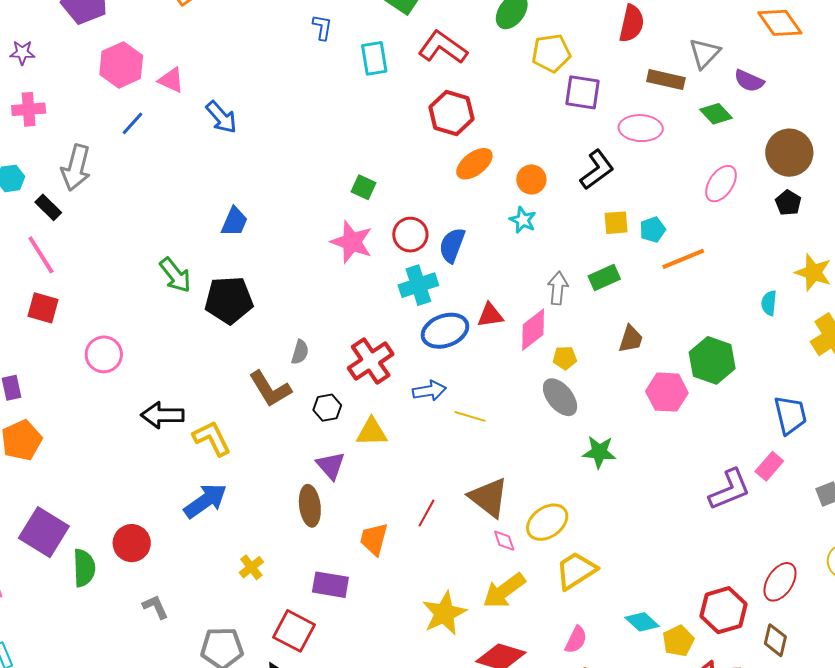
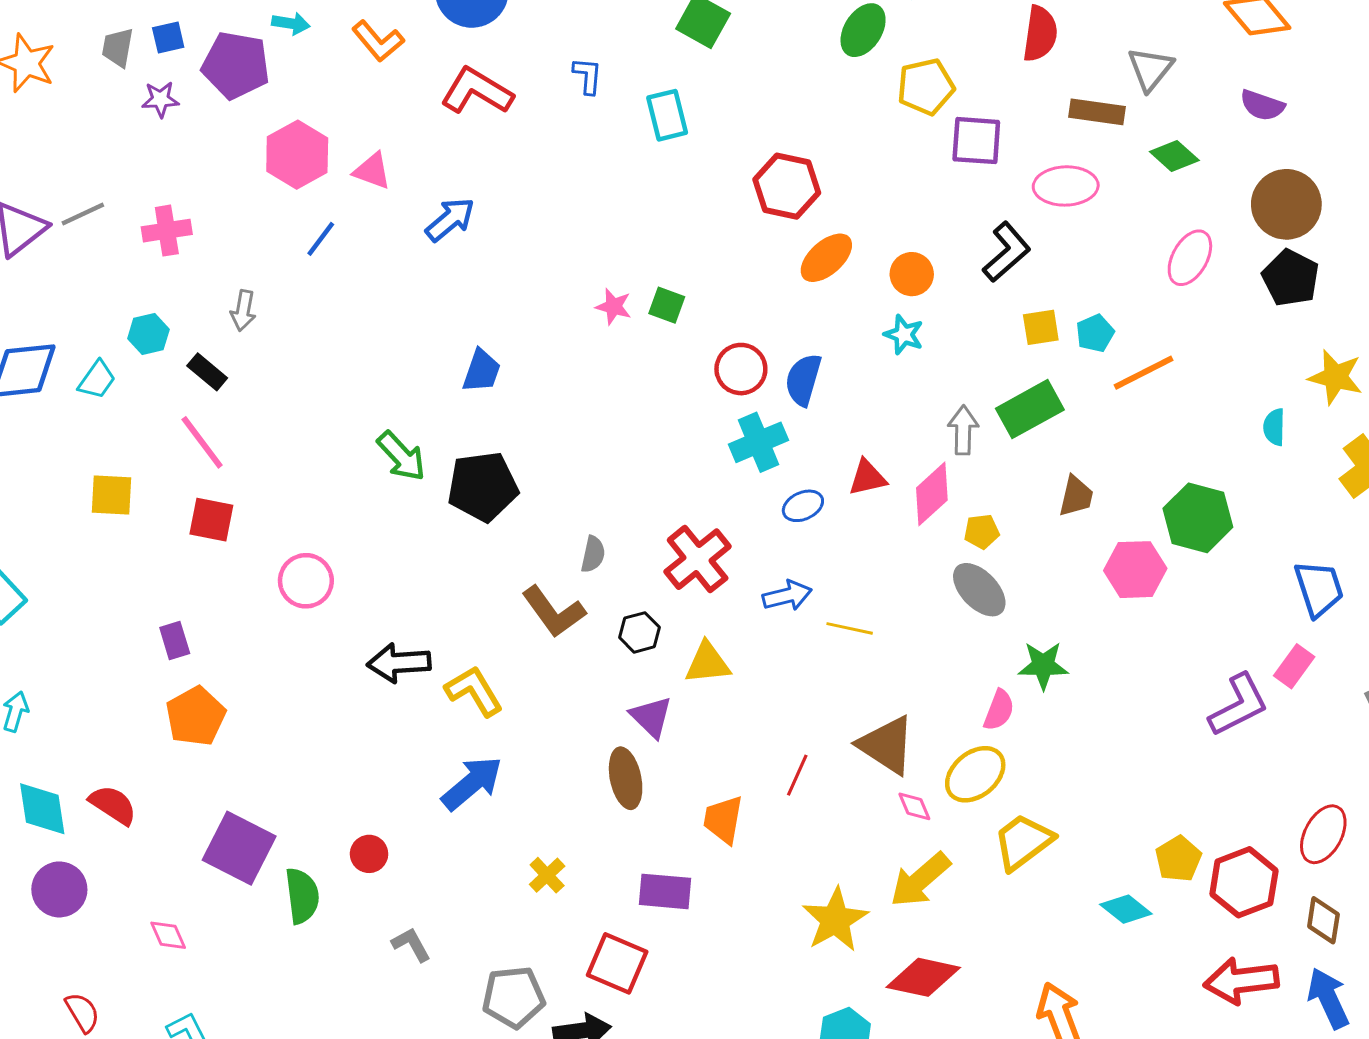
red L-shape: (443, 47) -> (477, 91), moved
purple star: (22, 53) -> (160, 99), moved
purple semicircle: (749, 81) -> (1262, 105), moved
blue arrow: (221, 117) -> (450, 219), turned -84
gray arrow: (76, 168) -> (243, 311), size x0.6
black pentagon: (788, 203) -> (1291, 278), size x1.5
pink star: (352, 242) -> (614, 307), moved, size x0.6
green rectangle: (604, 277) -> (1030, 409), size x1.4
blue ellipse: (445, 331) -> (803, 506), size x0.6
red circle: (132, 543) -> (369, 854), size x0.7
pink semicircle: (576, 640) -> (999, 710), moved
yellow pentagon: (678, 641) -> (1178, 859), moved

